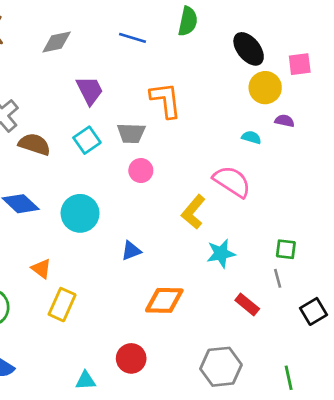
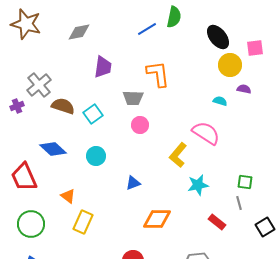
blue line: (133, 38) -> (147, 29), moved, turned -48
purple trapezoid: (90, 90) -> (103, 67), turned 35
cyan square: (87, 140) -> (93, 114), moved
cyan circle: (80, 213) -> (96, 156), size x0.7

